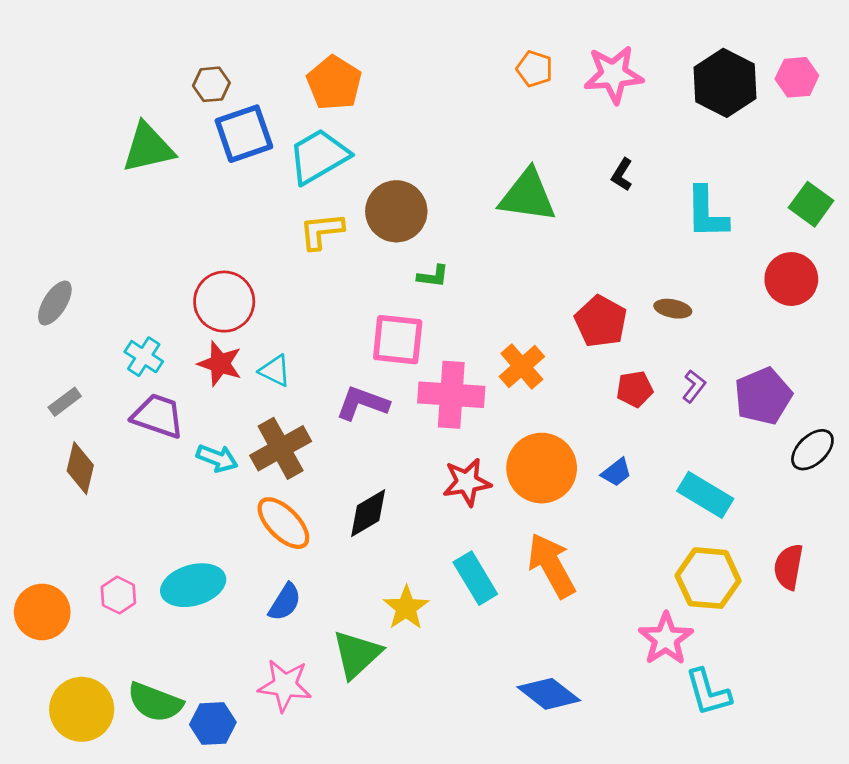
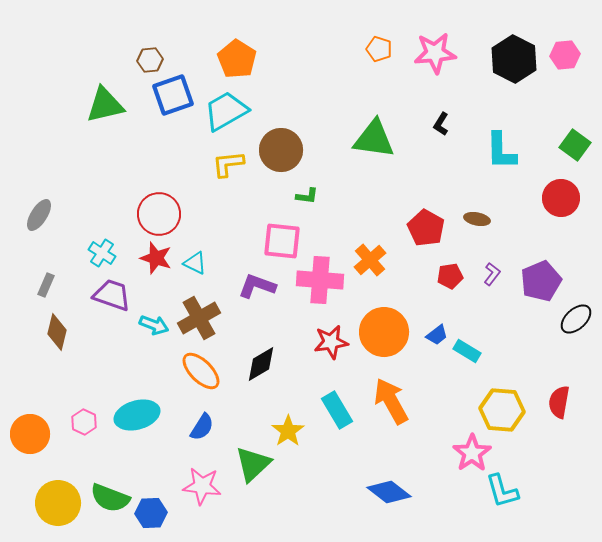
gray rectangle: (65, 402) -> (46, 285), turned -30
cyan rectangle: (705, 495) -> (467, 351), moved, size x0.7

